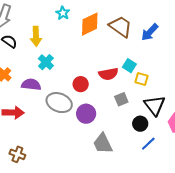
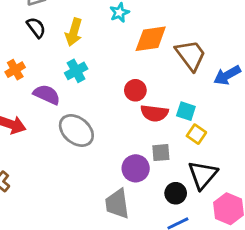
cyan square: (129, 66) -> (186, 111), turned -32
red circle: (81, 84) -> (135, 90), moved
purple circle: (86, 114) -> (136, 168), moved

